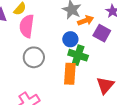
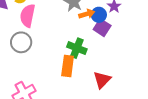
blue circle: (70, 39) -> (99, 15), moved
gray circle: (34, 57) -> (21, 42), moved

